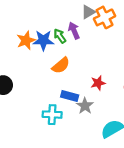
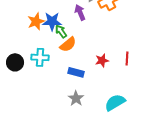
green arrow: (60, 36) -> (61, 31), moved
gray star: (85, 106) -> (76, 98), moved
cyan cross: (52, 115) -> (40, 57), moved

